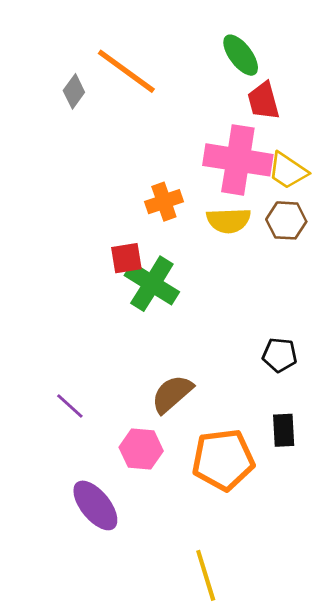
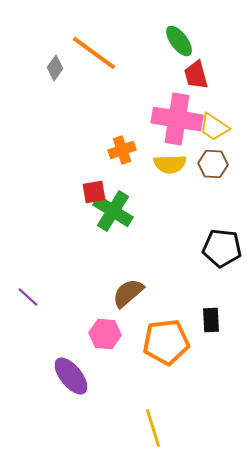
black pentagon: (280, 355) -> (222, 248), moved, size x1.5
purple line: (70, 406) -> (28, 297), moved

